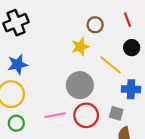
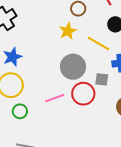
gray square: (116, 113) -> (102, 79), moved

